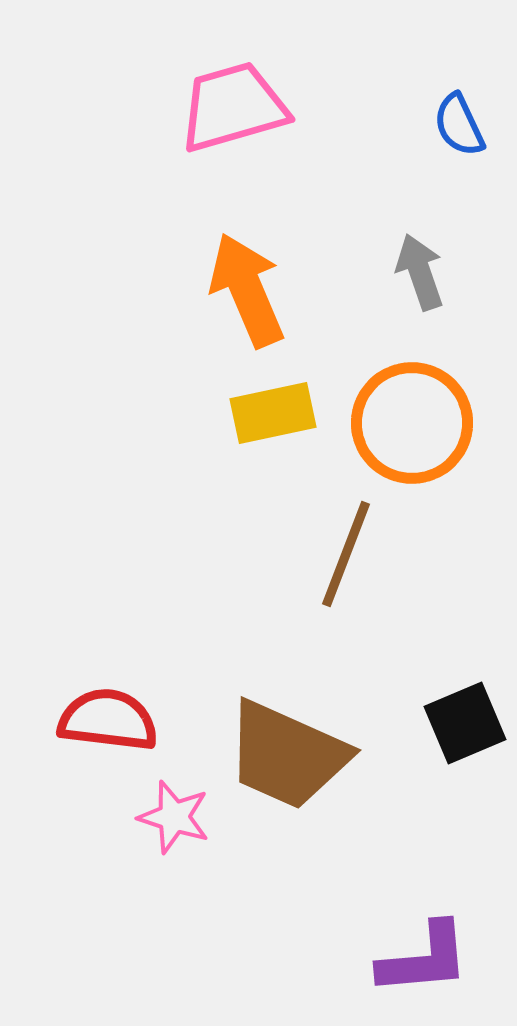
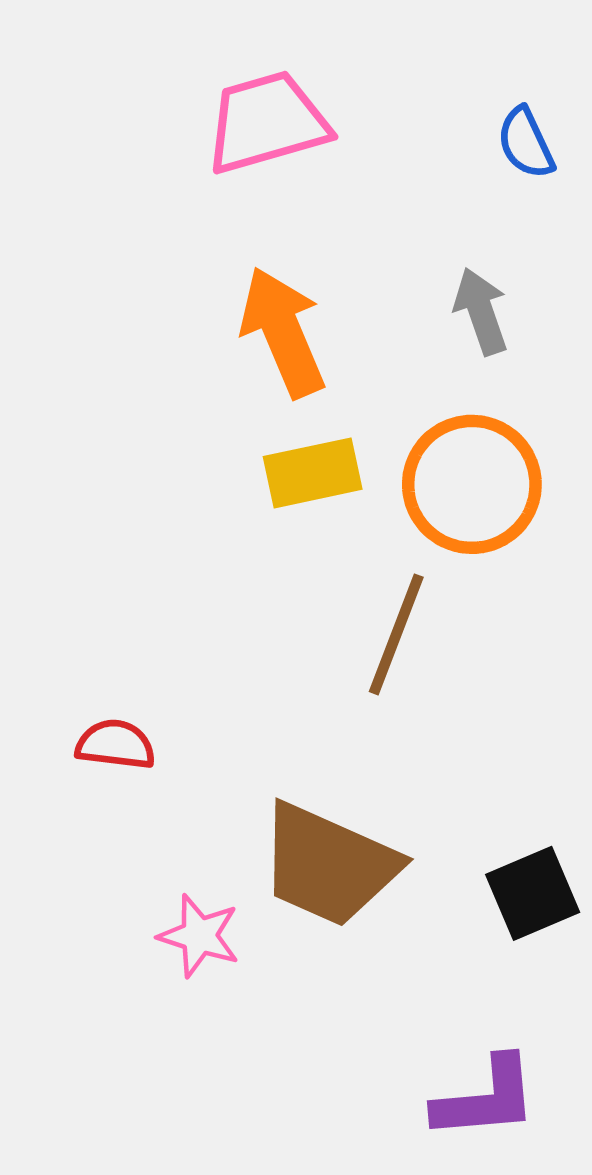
red semicircle: (108, 720) -> (116, 744), moved, size x0.7
black square: (465, 723) -> (533, 893), moved

